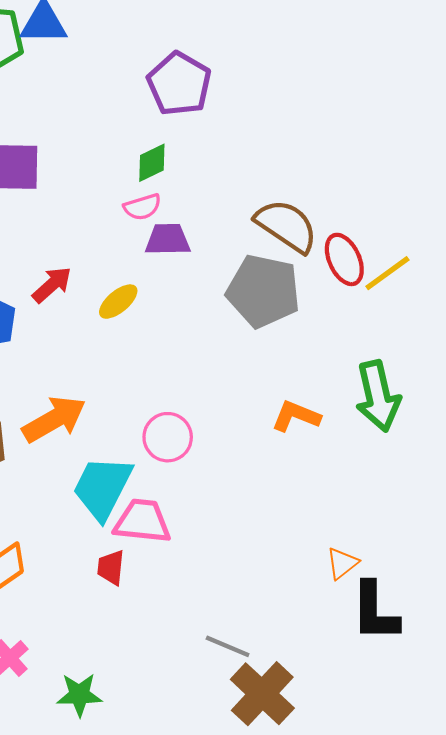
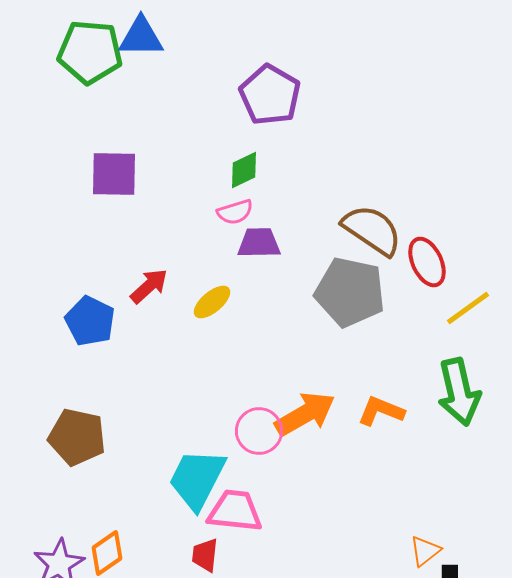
yellow line: (387, 273) -> (468, 308), moved
orange arrow: (54, 419) -> (305, 414), moved

